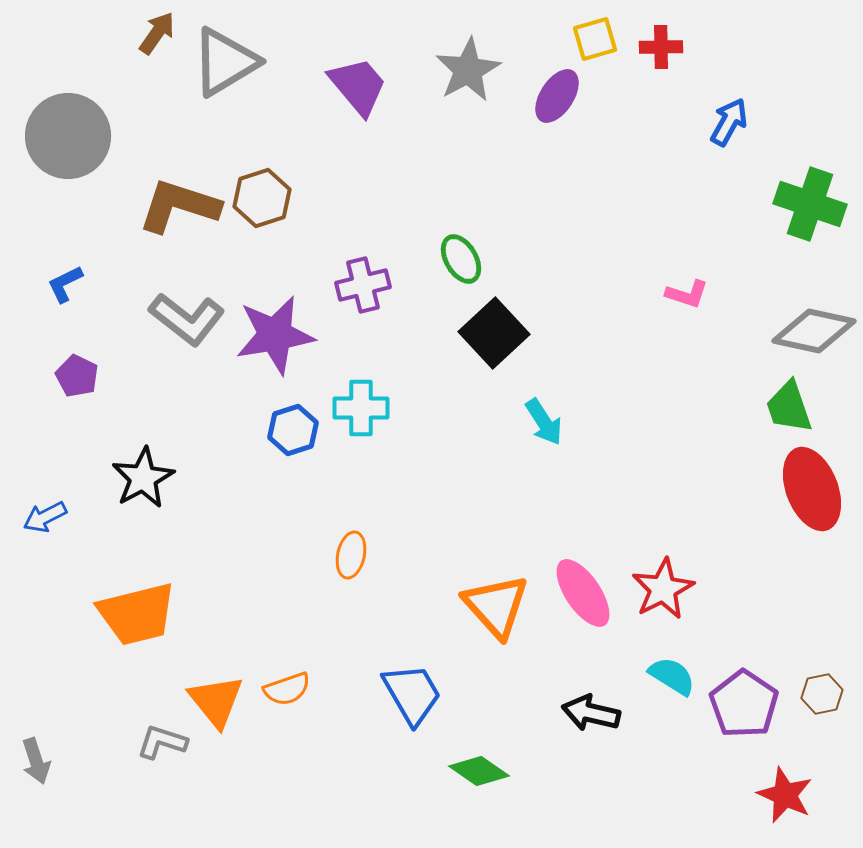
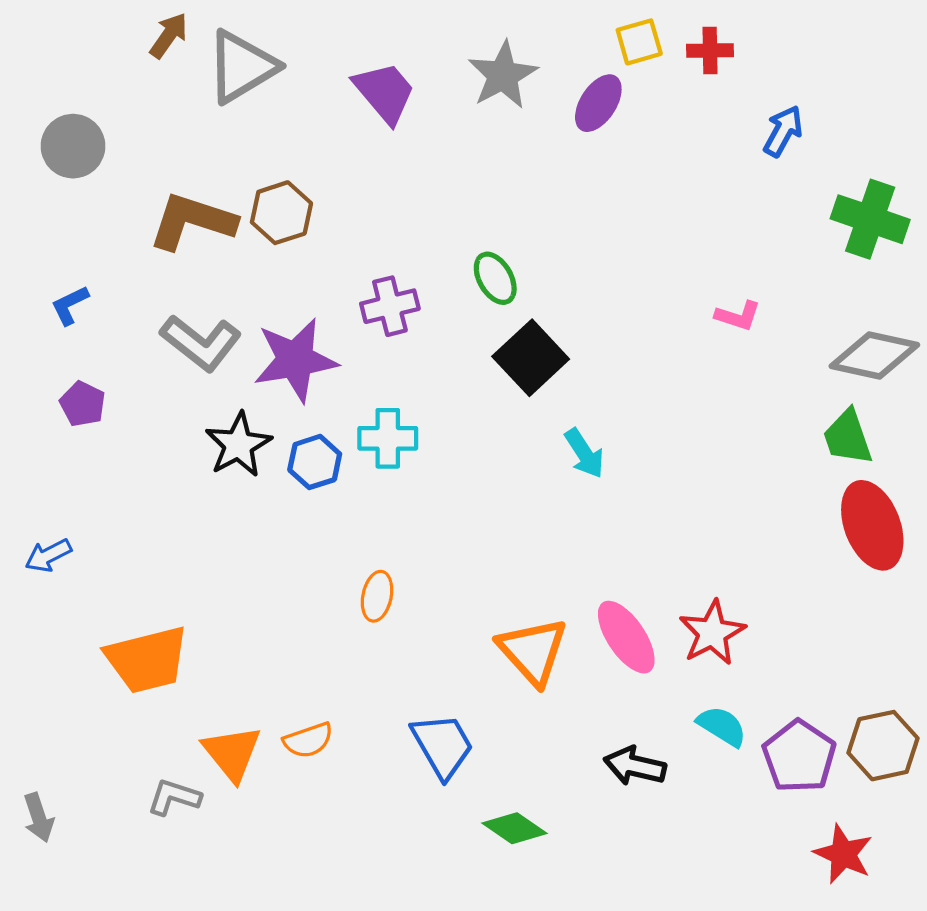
gray circle: (68, 136) -> (73, 146), size x0.7
black star: (143, 478) -> (238, 445), moved
brown hexagon: (822, 694) -> (883, 746), size x1.6

